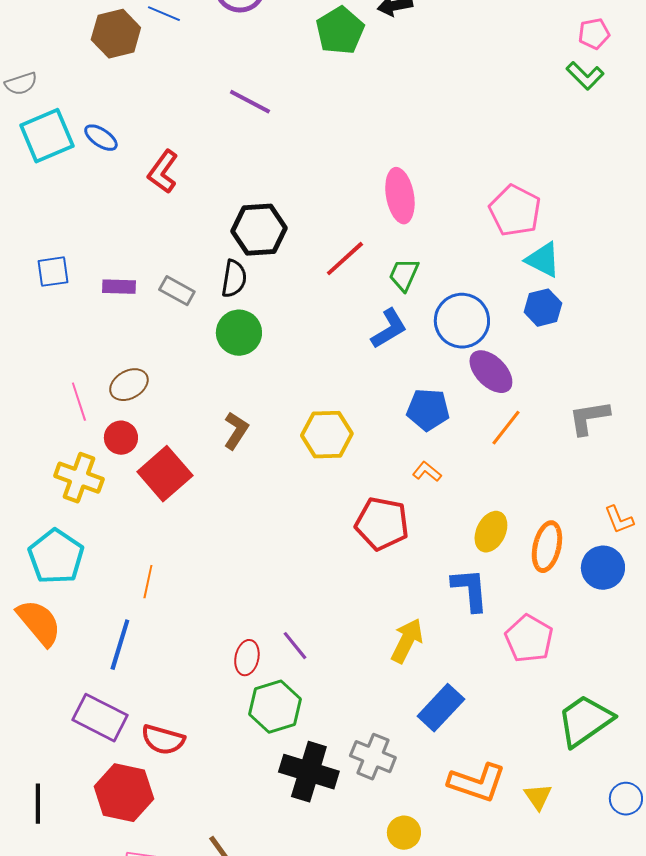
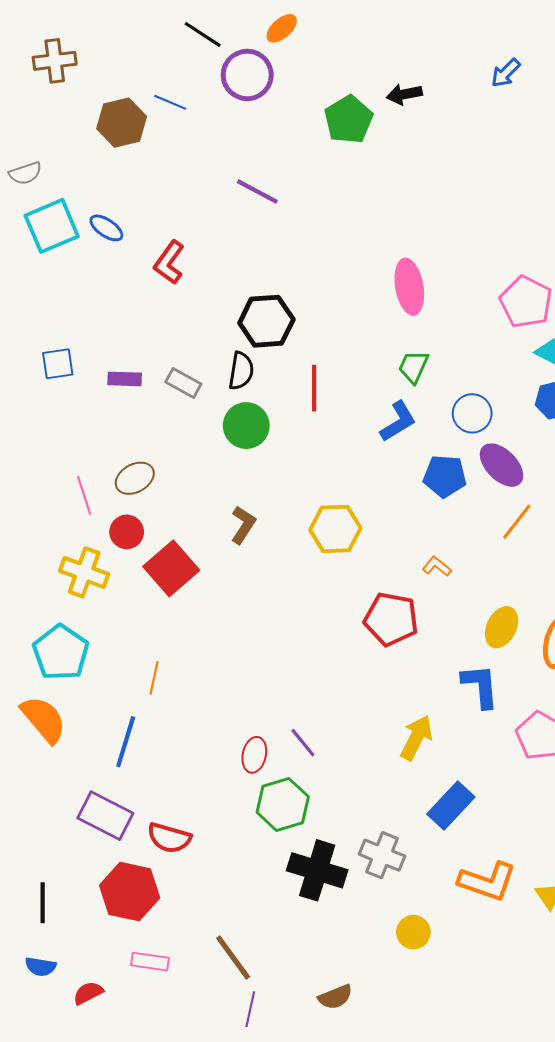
red line: (345, 259) -> (314, 388), moved, turned -48
blue circle: (462, 321) -> (472, 413), size x0.7
blue pentagon: (428, 410) -> (445, 476), moved

